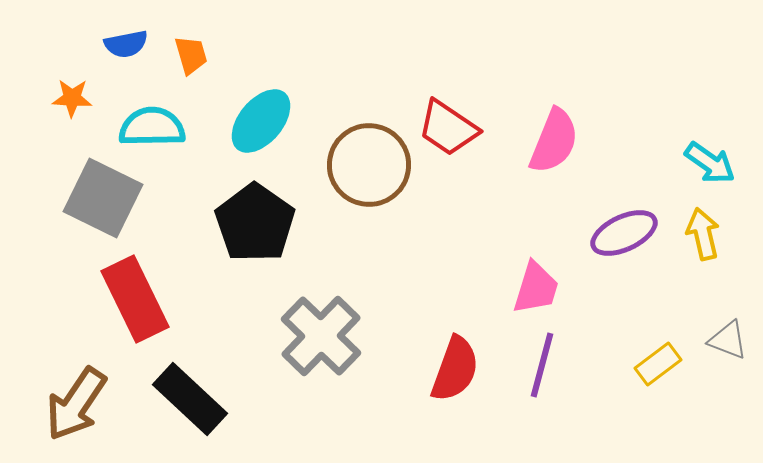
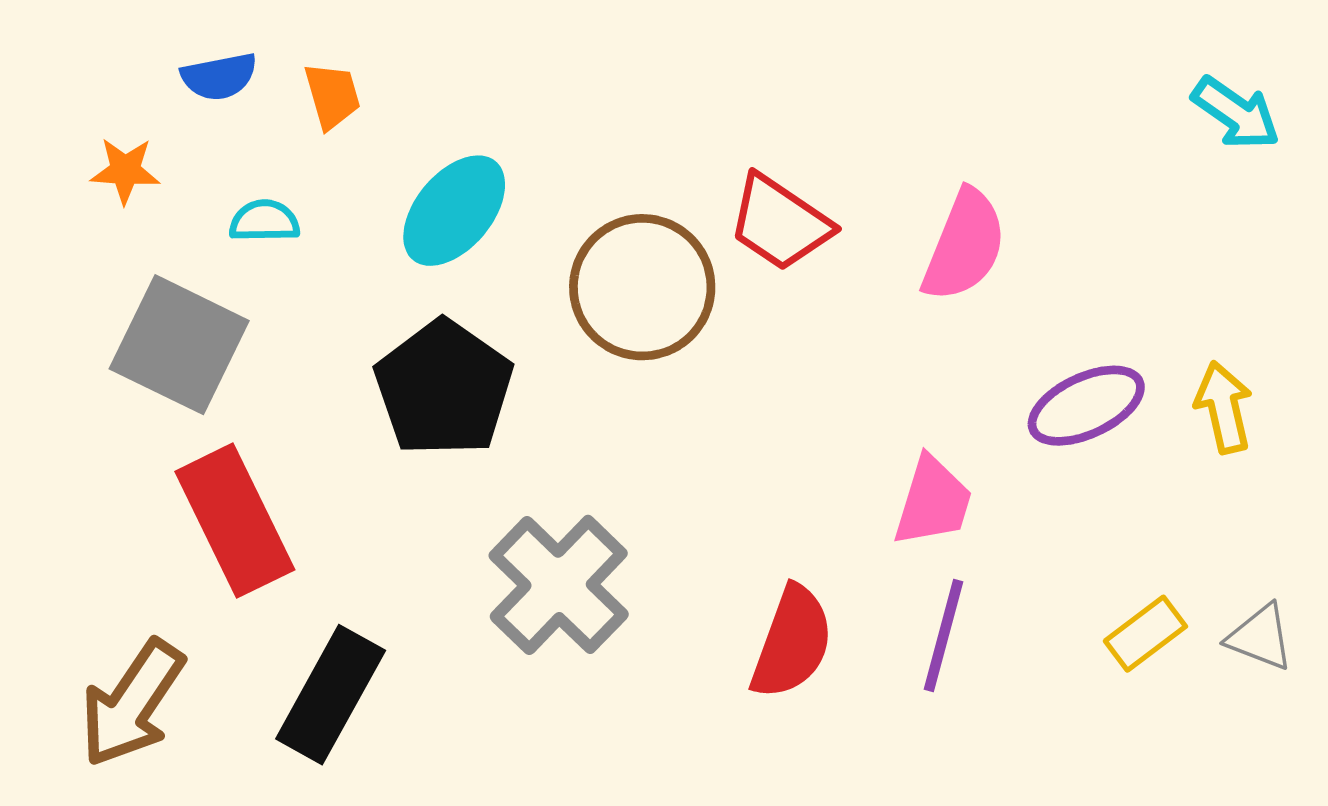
cyan semicircle: (152, 127) -> (264, 221), size x0.6
cyan arrow: (710, 163) -> (1236, 113), moved
gray triangle: (728, 340) -> (1260, 637), moved
black rectangle: (190, 399) -> (331, 695), turned 76

